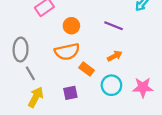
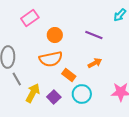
cyan circle: (111, 85) -> (82, 94), moved
purple square: (70, 93) -> (54, 97), turned -32
yellow arrow: (36, 97) -> (33, 93), moved

